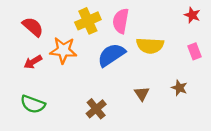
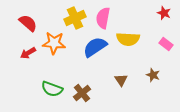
pink rectangle: (195, 51) -> (166, 44), turned -32
green semicircle: (33, 104) -> (52, 89), moved

